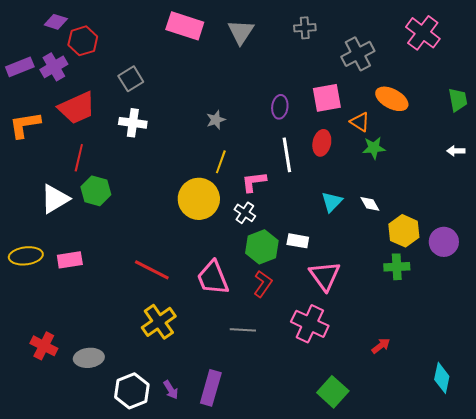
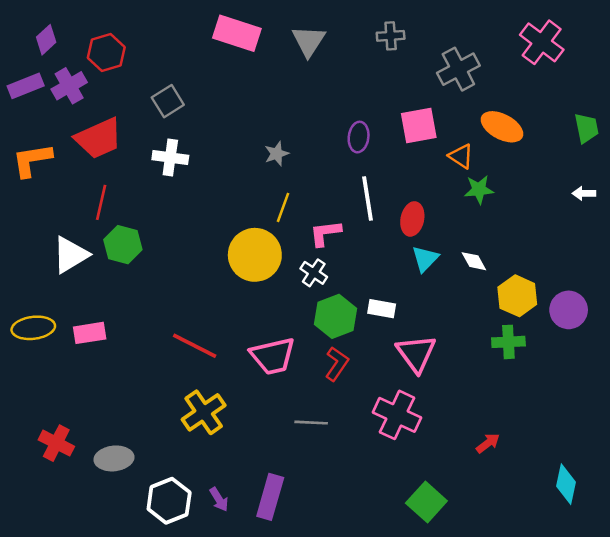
purple diamond: (56, 22) -> (46, 40), moved, turned -60
red ellipse: (322, 143) -> (412, 219), moved
pink trapezoid: (213, 278) -> (273, 356), turned -81

